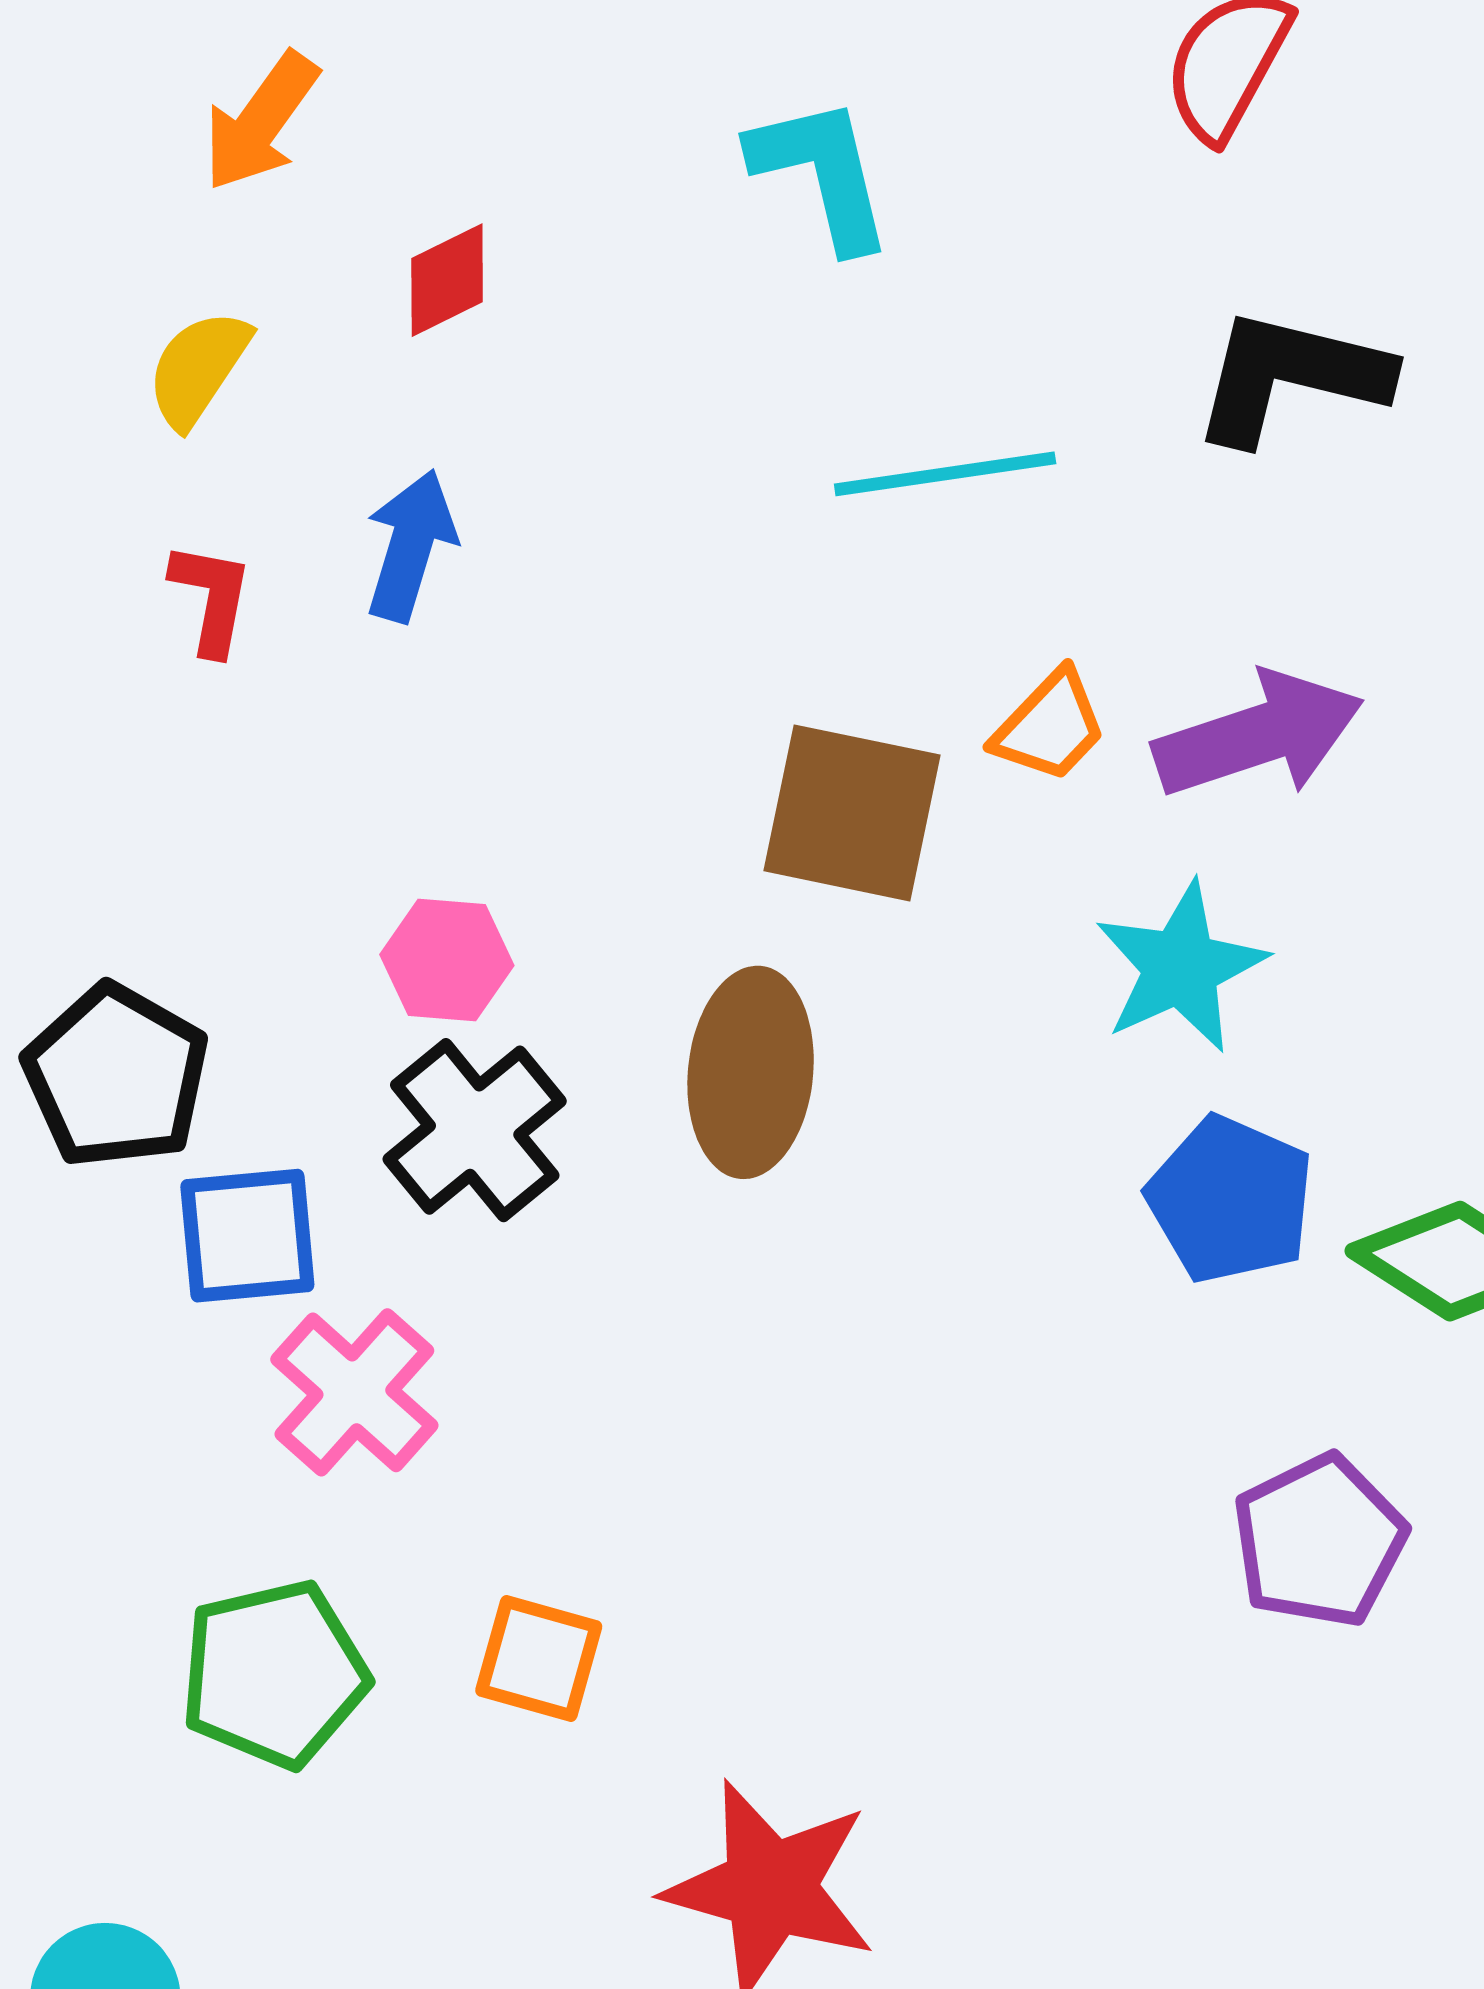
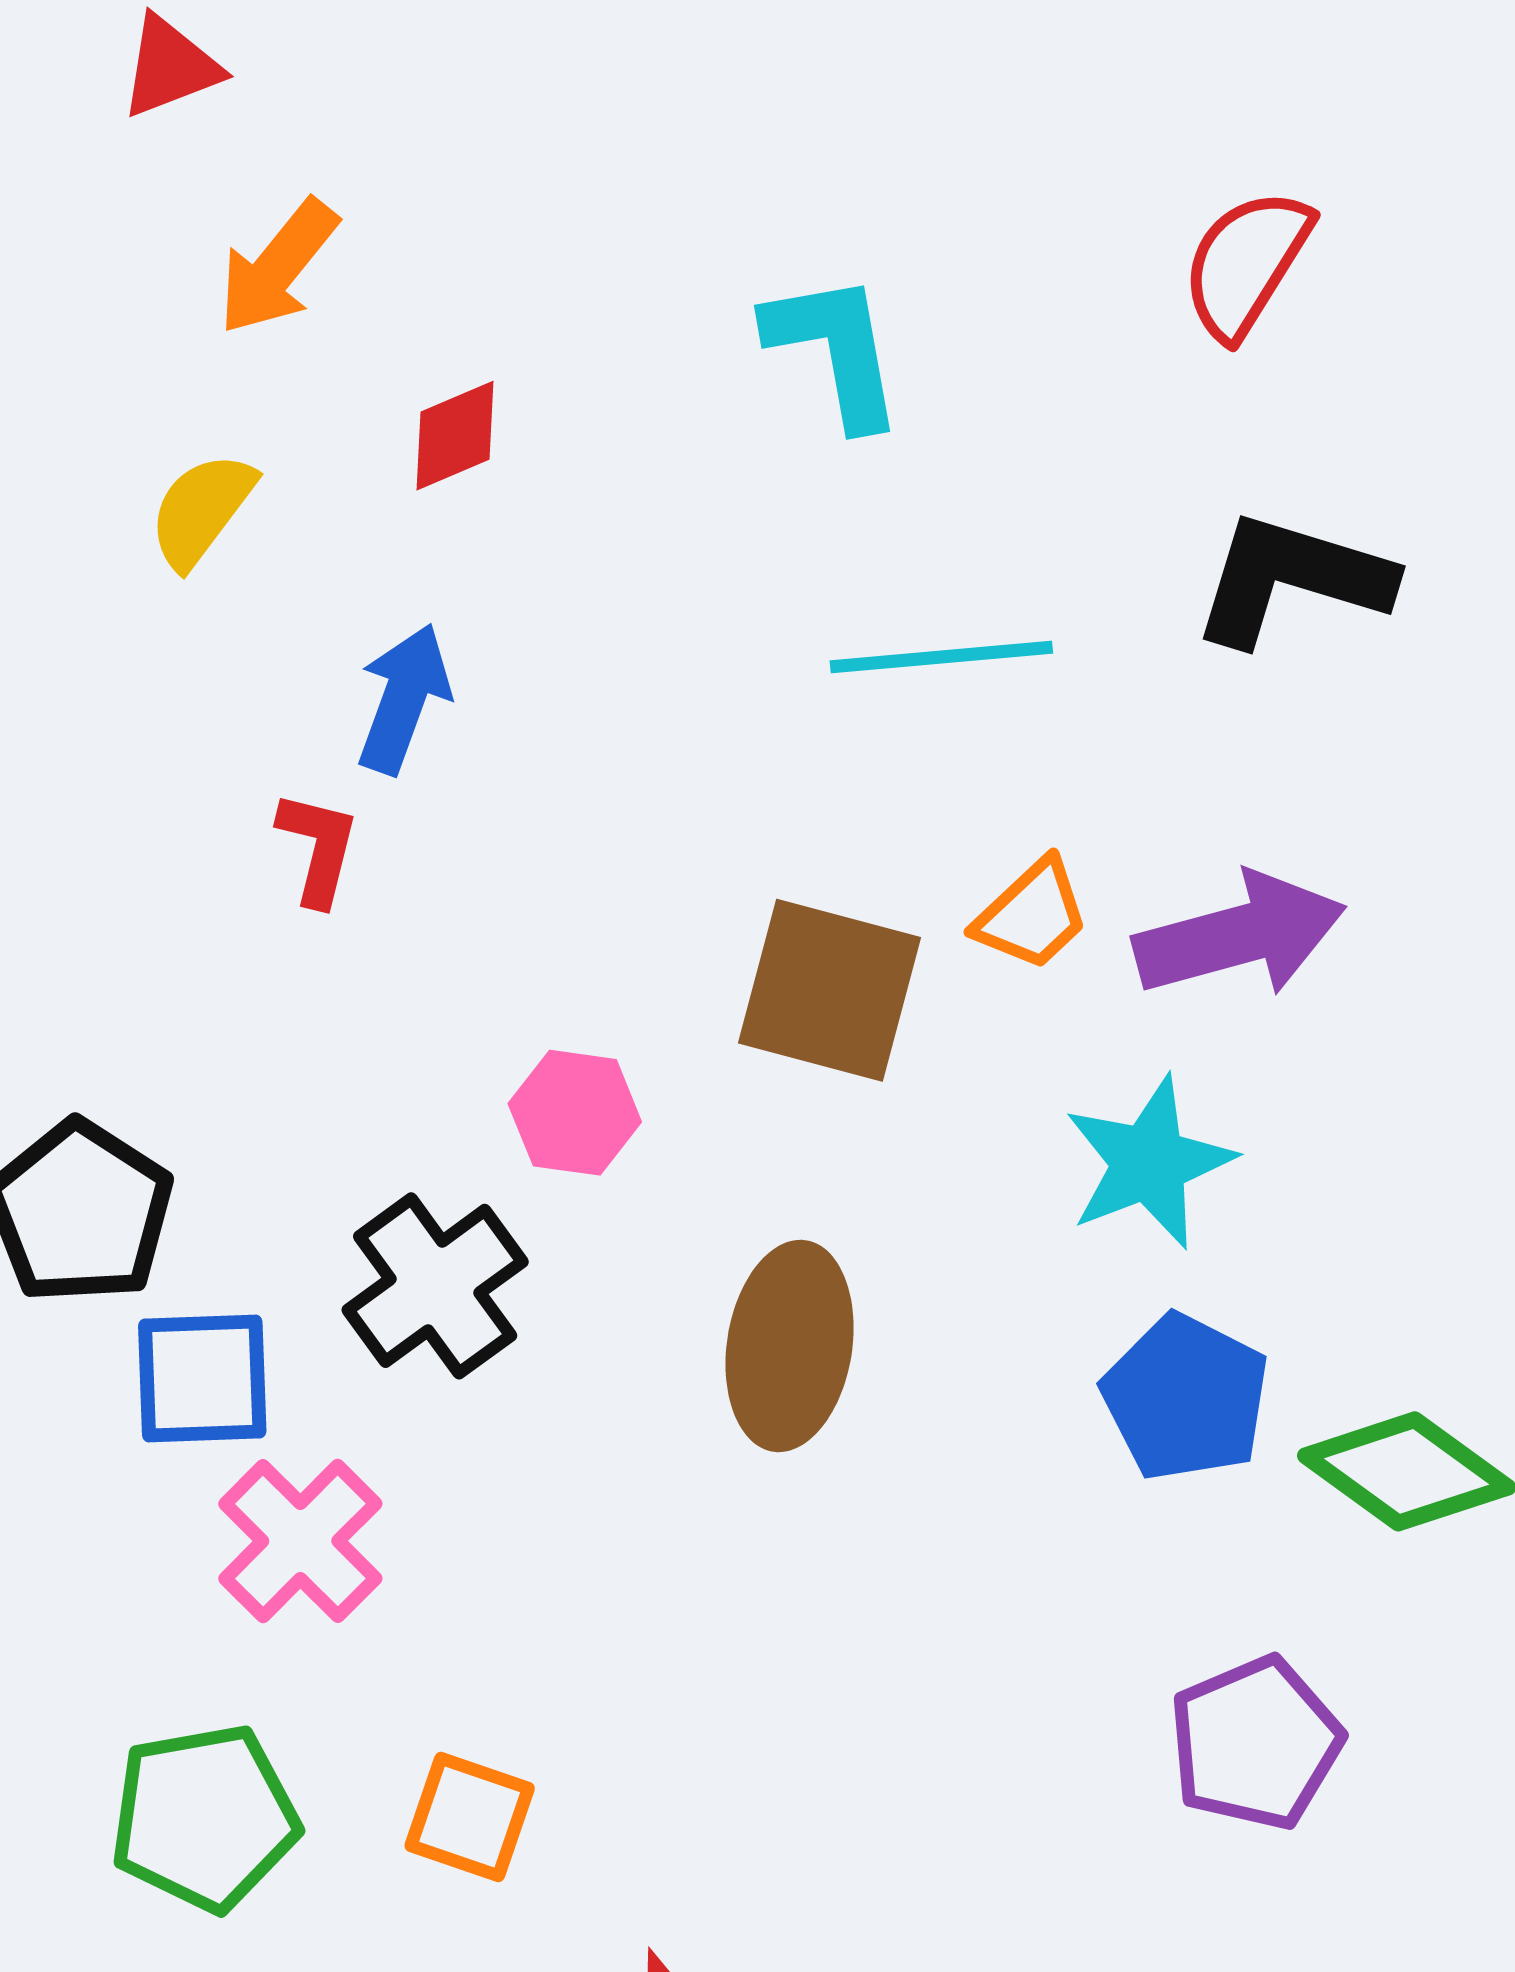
red L-shape: (211, 598) -> (318, 848), moved
pink hexagon: (447, 960) -> (575, 1113), moved
brown ellipse: (751, 1072) -> (790, 1346), moved

